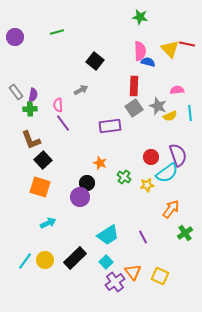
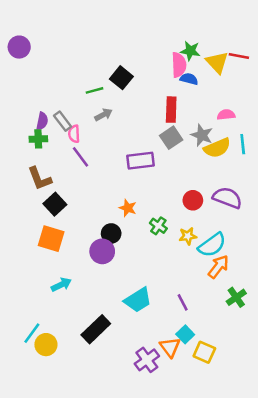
green star: (140, 17) -> (190, 51), moved
green line: (57, 32) -> (95, 90), moved
gray rectangle: (16, 92) -> (63, 121), moved
yellow semicircle: (170, 116) -> (217, 148), size x1.5
purple semicircle: (178, 155) -> (227, 198), turned -50
cyan semicircle: (167, 173) -> (212, 245), moved
yellow circle: (45, 260) -> (46, 345), moved
cyan square: (106, 262) -> (185, 334), moved

